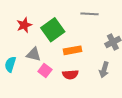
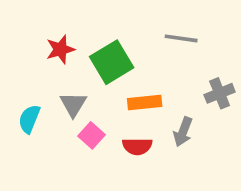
gray triangle: (34, 54) -> (73, 104), turned 42
gray arrow: (104, 70) -> (183, 132), moved

